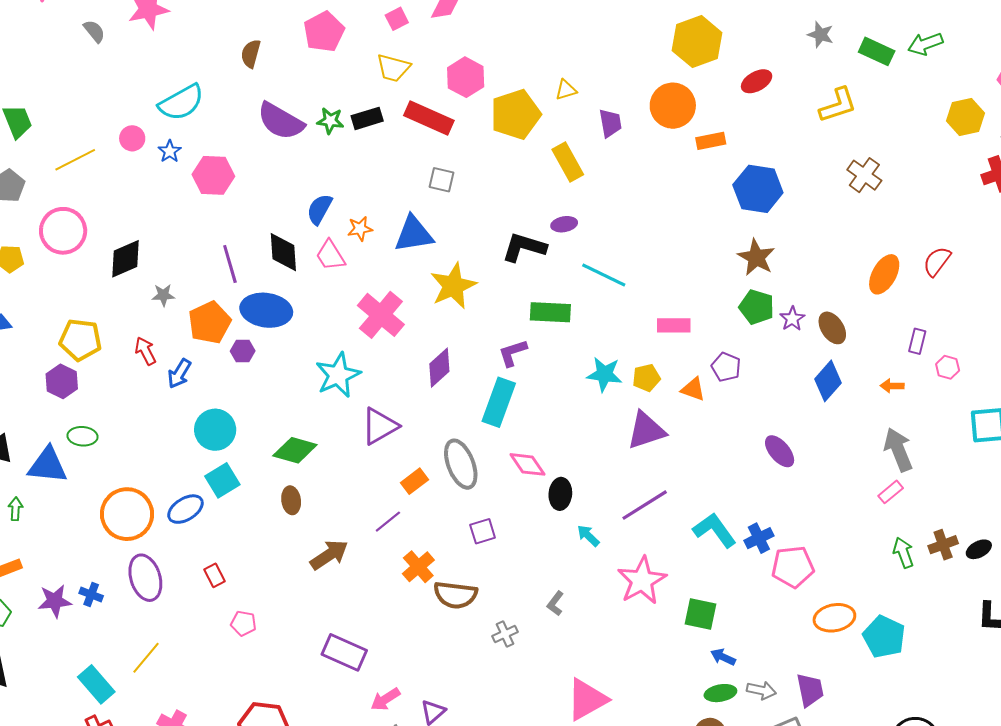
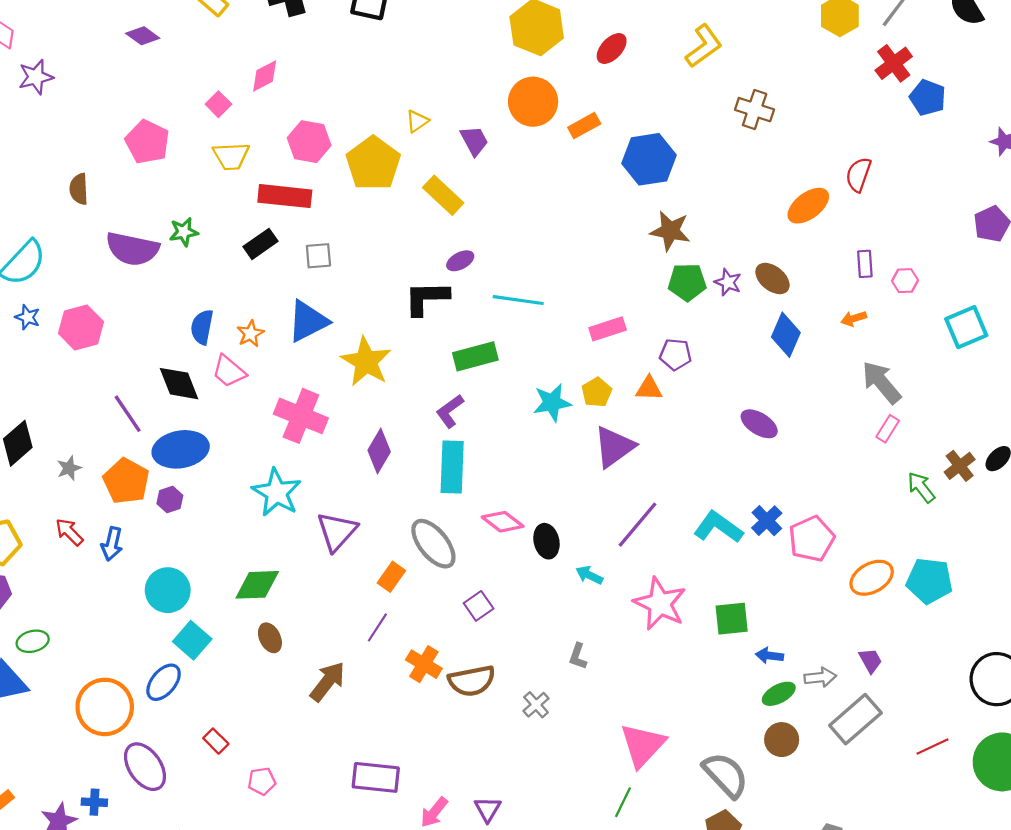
black rectangle: (367, 118) -> (260, 244), moved
orange ellipse: (884, 274) -> (808, 206), turned 42
purple trapezoid: (810, 690) -> (870, 661), size x0.7

